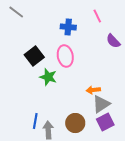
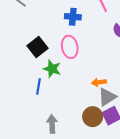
blue line: (35, 121) -> (39, 86), moved
brown circle: (75, 123) -> (93, 117), moved

